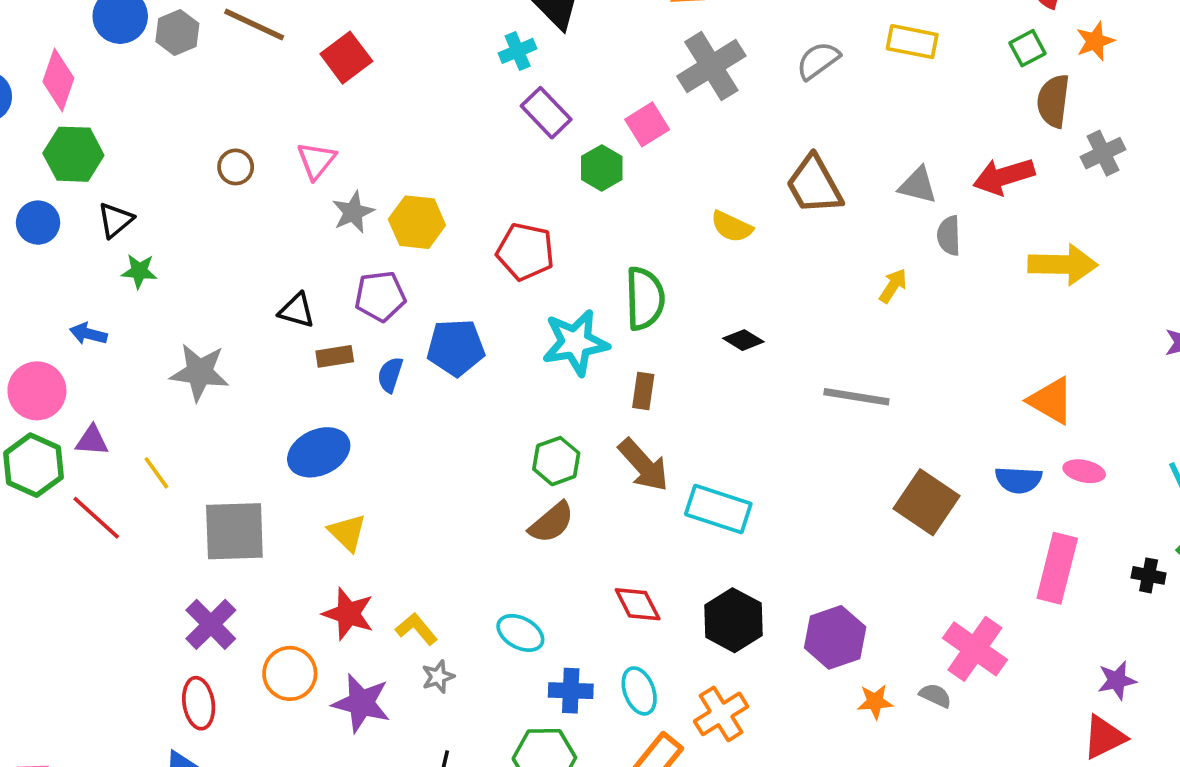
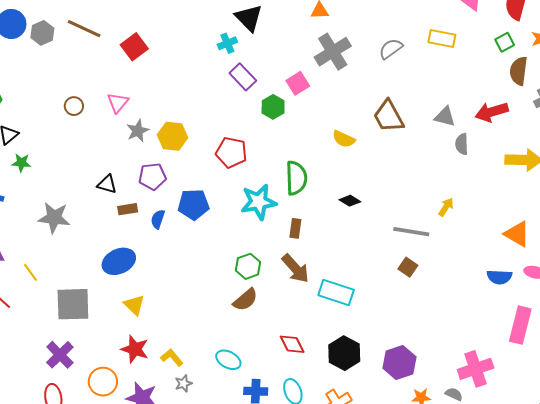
yellow arrow: (893, 286) -> (446, 207), moved
brown square: (927, 502) -> (408, 267), moved, size x0.6
pink cross: (975, 649) -> (476, 369), turned 36

